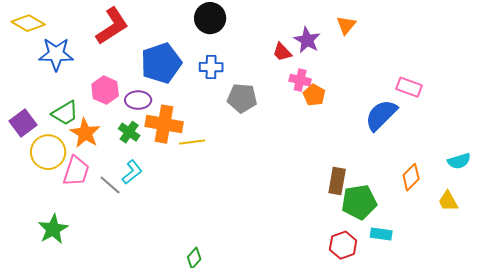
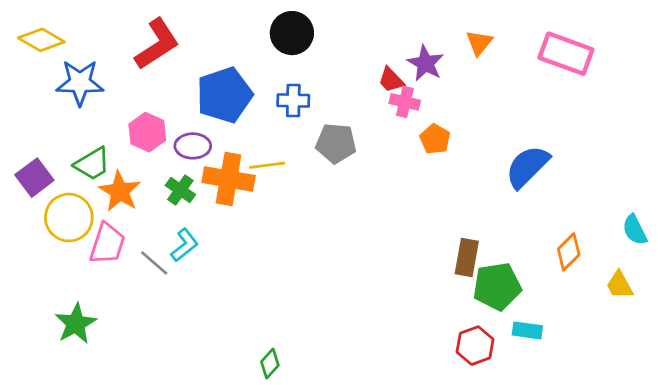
pink cross: (300, 80) -> (405, 102), moved
pink rectangle: (409, 87) -> (566, 54), moved, size x1.5
yellow line: (192, 142) -> (267, 165), moved
cyan semicircle: (459, 161) -> (635, 230), turned 80

